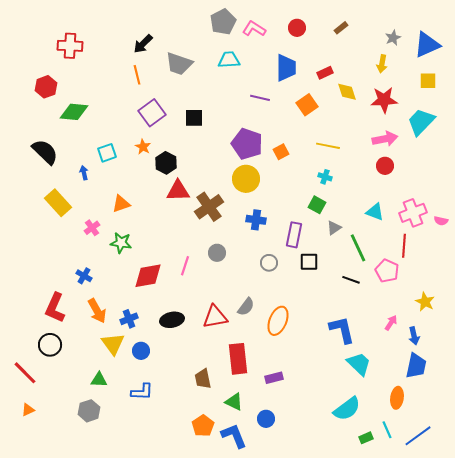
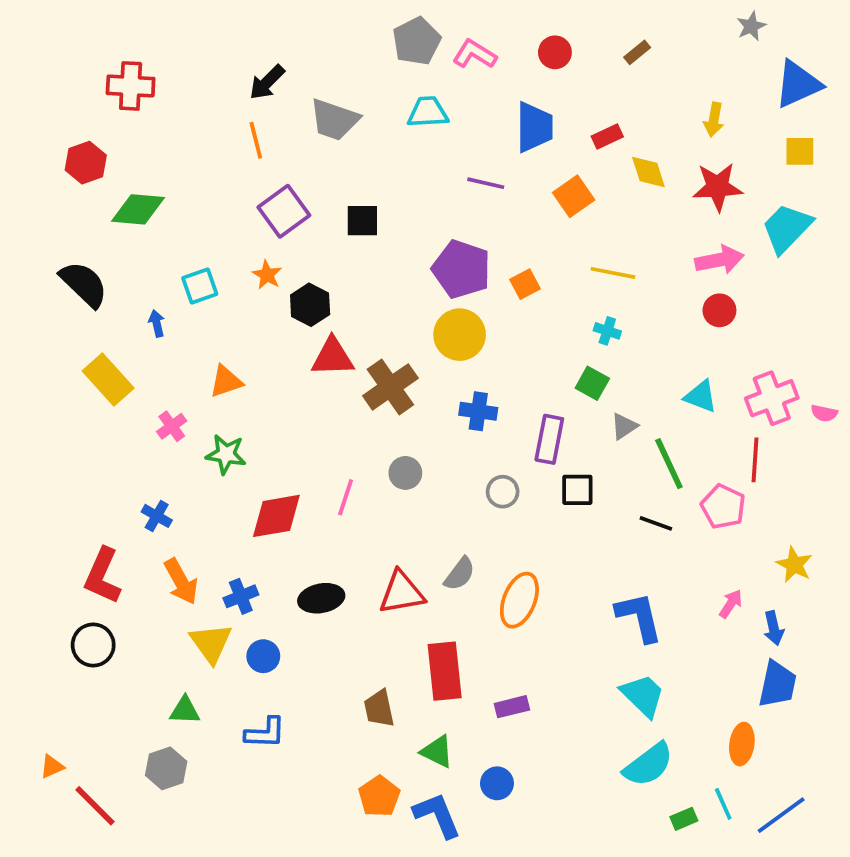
gray star: (393, 38) -> (751, 26), moved
cyan trapezoid: (359, 364) -> (643, 695), moved
red line: (25, 373) -> (95, 806), moved

